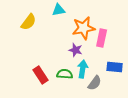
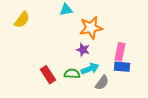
yellow semicircle: (29, 22) -> (22, 20), moved
pink rectangle: (102, 38) -> (120, 52), moved
cyan arrow: (83, 69) -> (90, 69), turned 60

